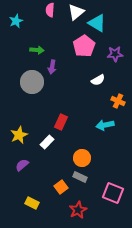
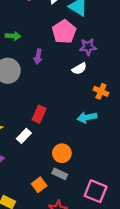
purple star: (115, 54) -> (88, 47), moved
purple arrow: (52, 67) -> (38, 57), moved

